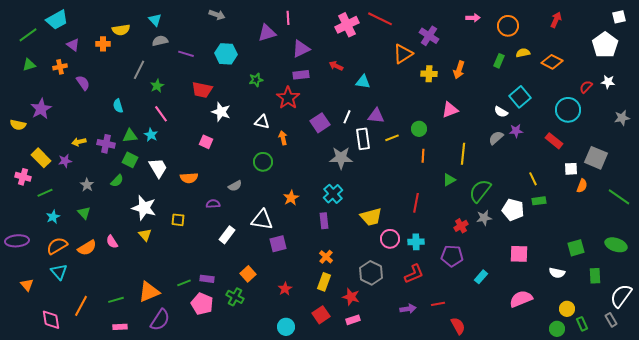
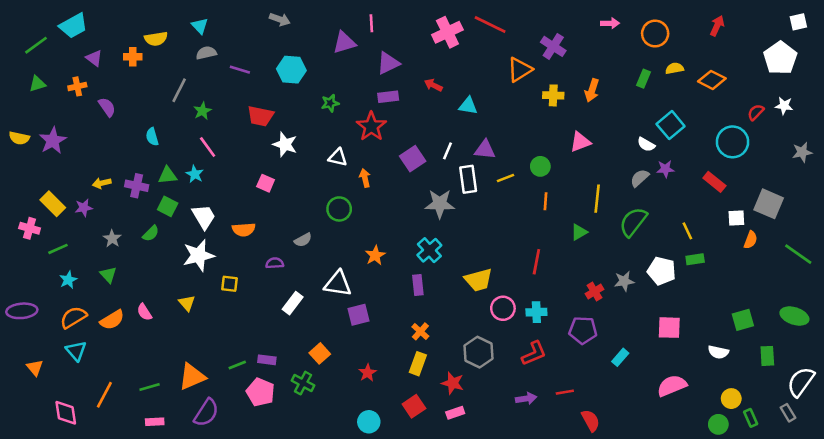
yellow semicircle: (18, 125) -> (19, 138), moved
green semicircle: (480, 191) -> (633, 222), moved
white star: (144, 208) -> (199, 255), moved, turned -30

